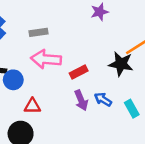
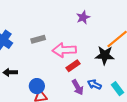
pink arrow: (46, 59) -> (64, 50), moved
blue circle: (13, 80) -> (37, 86), moved

